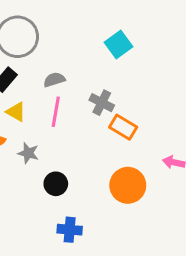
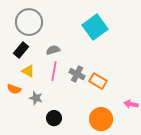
cyan square: (119, 44) -> (95, 27), size x1.4
gray cross: (102, 103) -> (77, 74), moved

